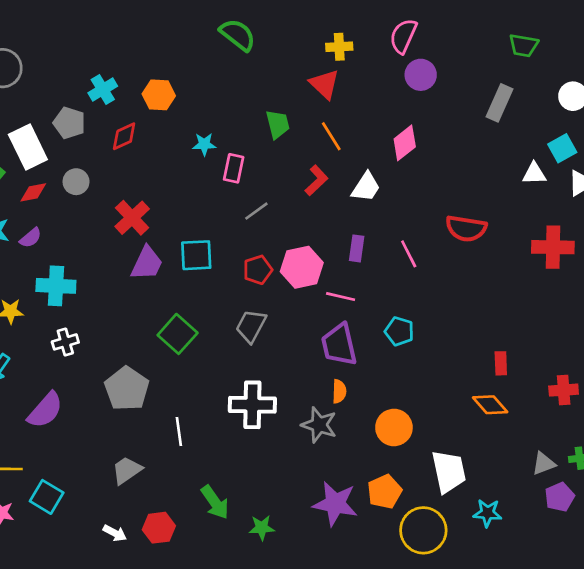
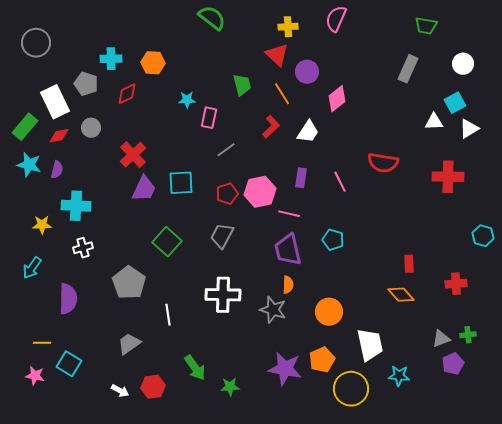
purple circle: (421, 75) -> (307, 72), moved
cyan cross: (103, 89) -> (111, 59), turned 30
purple semicircle: (31, 238) -> (57, 170), turned -36
purple semicircle: (45, 410) -> (68, 299), turned -40

